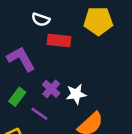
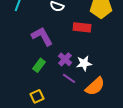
red rectangle: (59, 41) -> (82, 27), moved
purple line: (39, 114) -> (69, 78), moved

